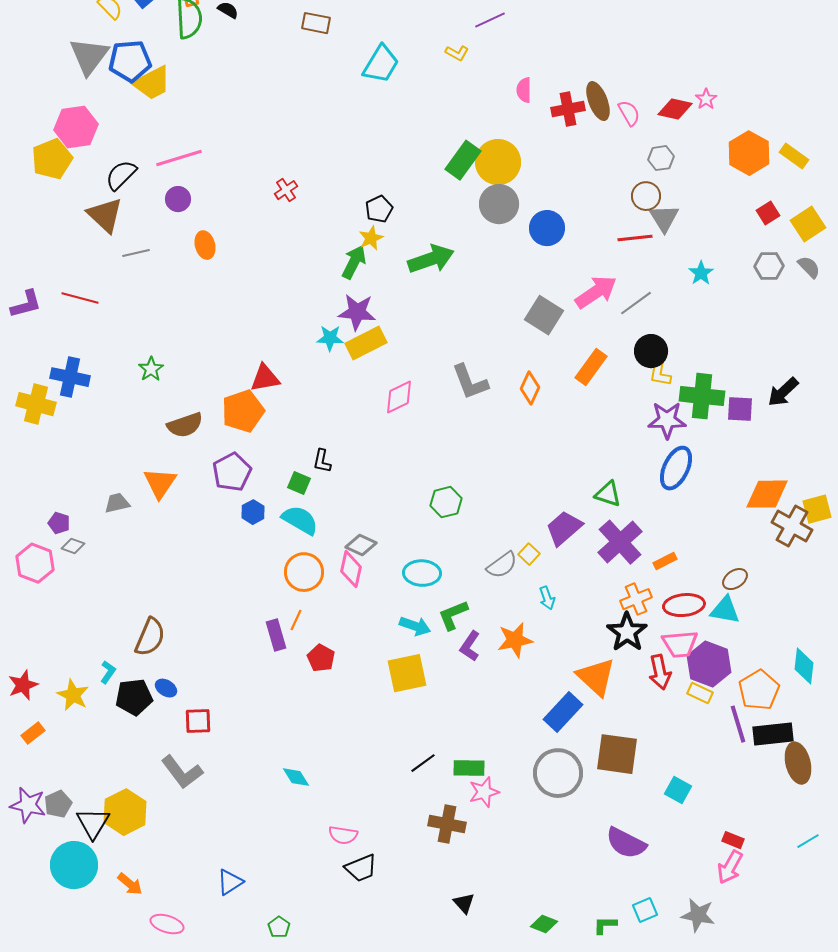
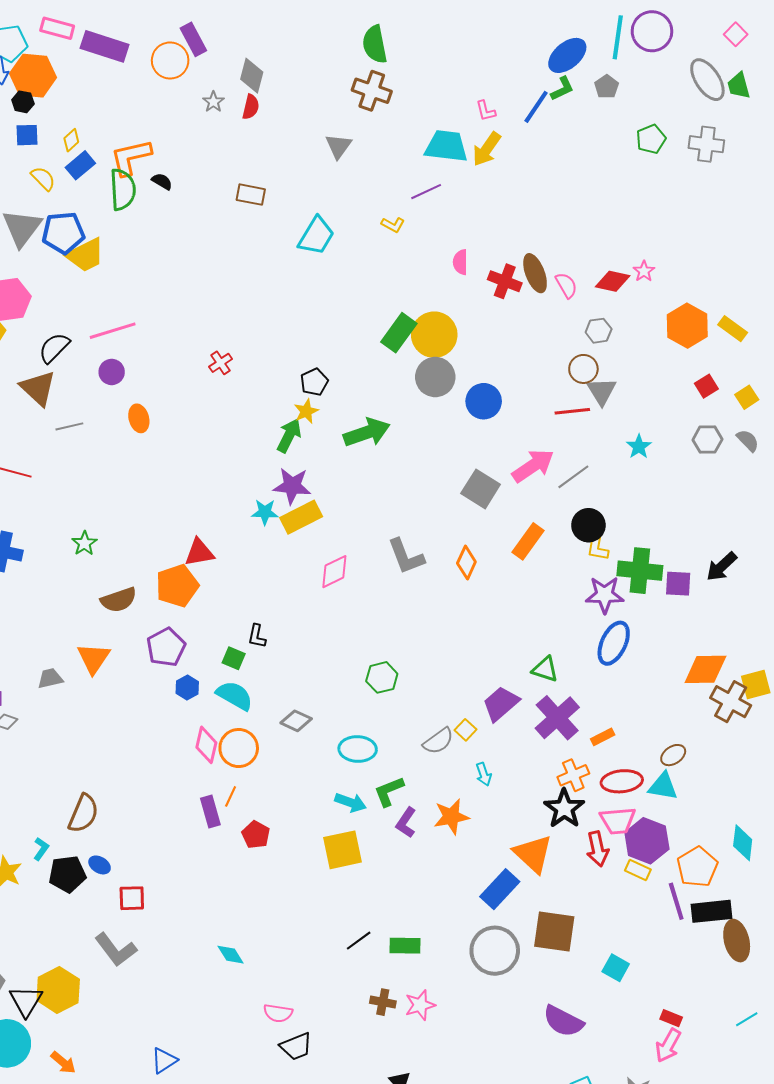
red cross: (568, 109) -> (505, 281), turned 32
yellow square: (808, 224) -> (747, 397), size x0.7
pink diamond: (351, 569) -> (206, 745), moved
pink star: (484, 792) -> (420, 1005), moved
brown cross: (447, 824) -> (383, 1002), size x0.7

